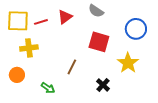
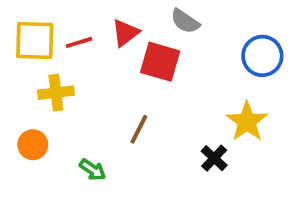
red square: (99, 42) -> (160, 62), moved
black cross: (103, 85) -> (214, 158), moved

